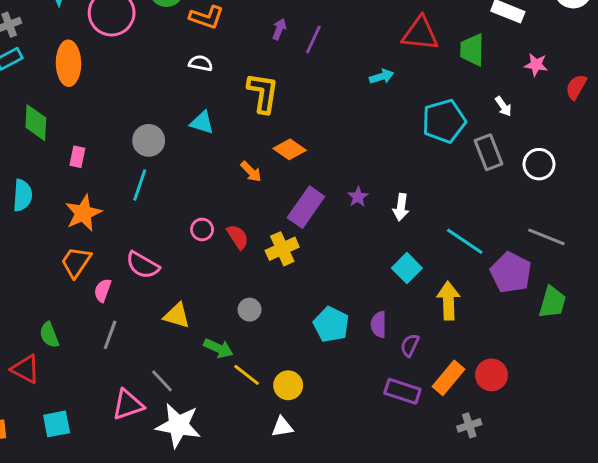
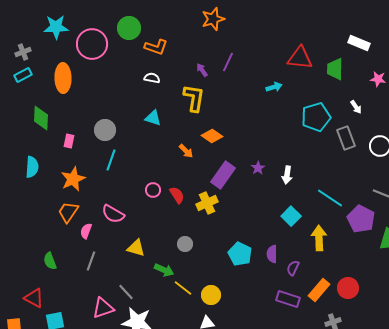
purple arrow: (279, 29) -> (202, 70), moved, turned -56
gray circle: (149, 140) -> (105, 130), moved
red triangle: (25, 369) -> (34, 298), moved

